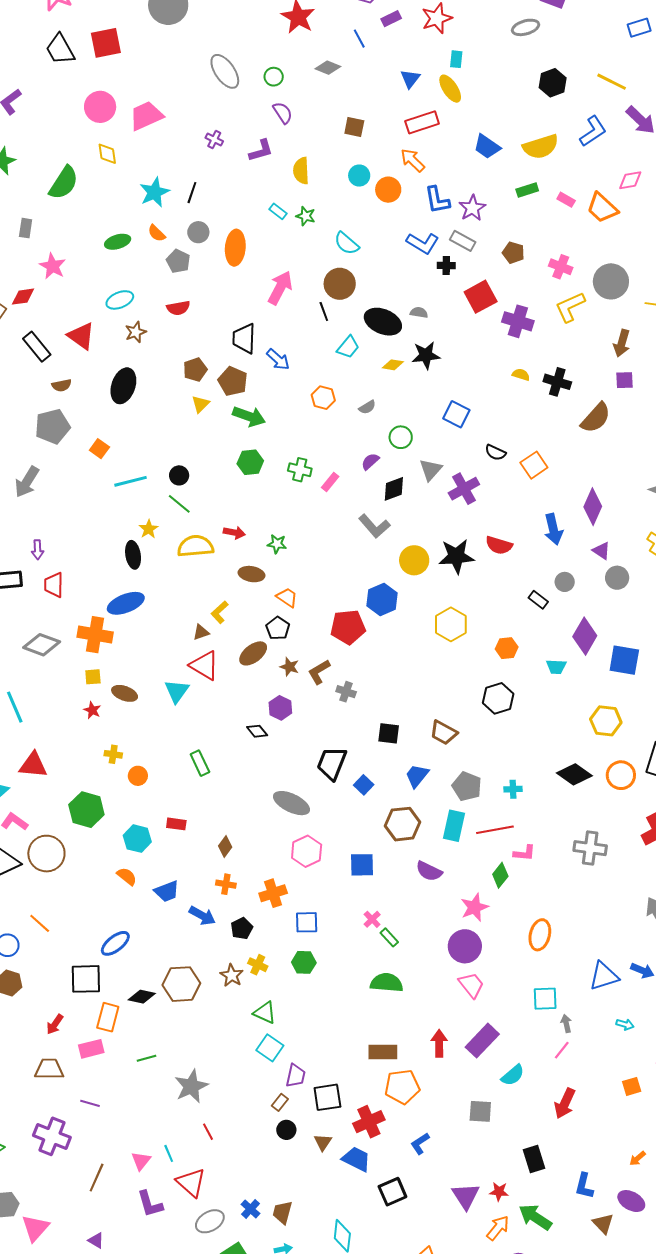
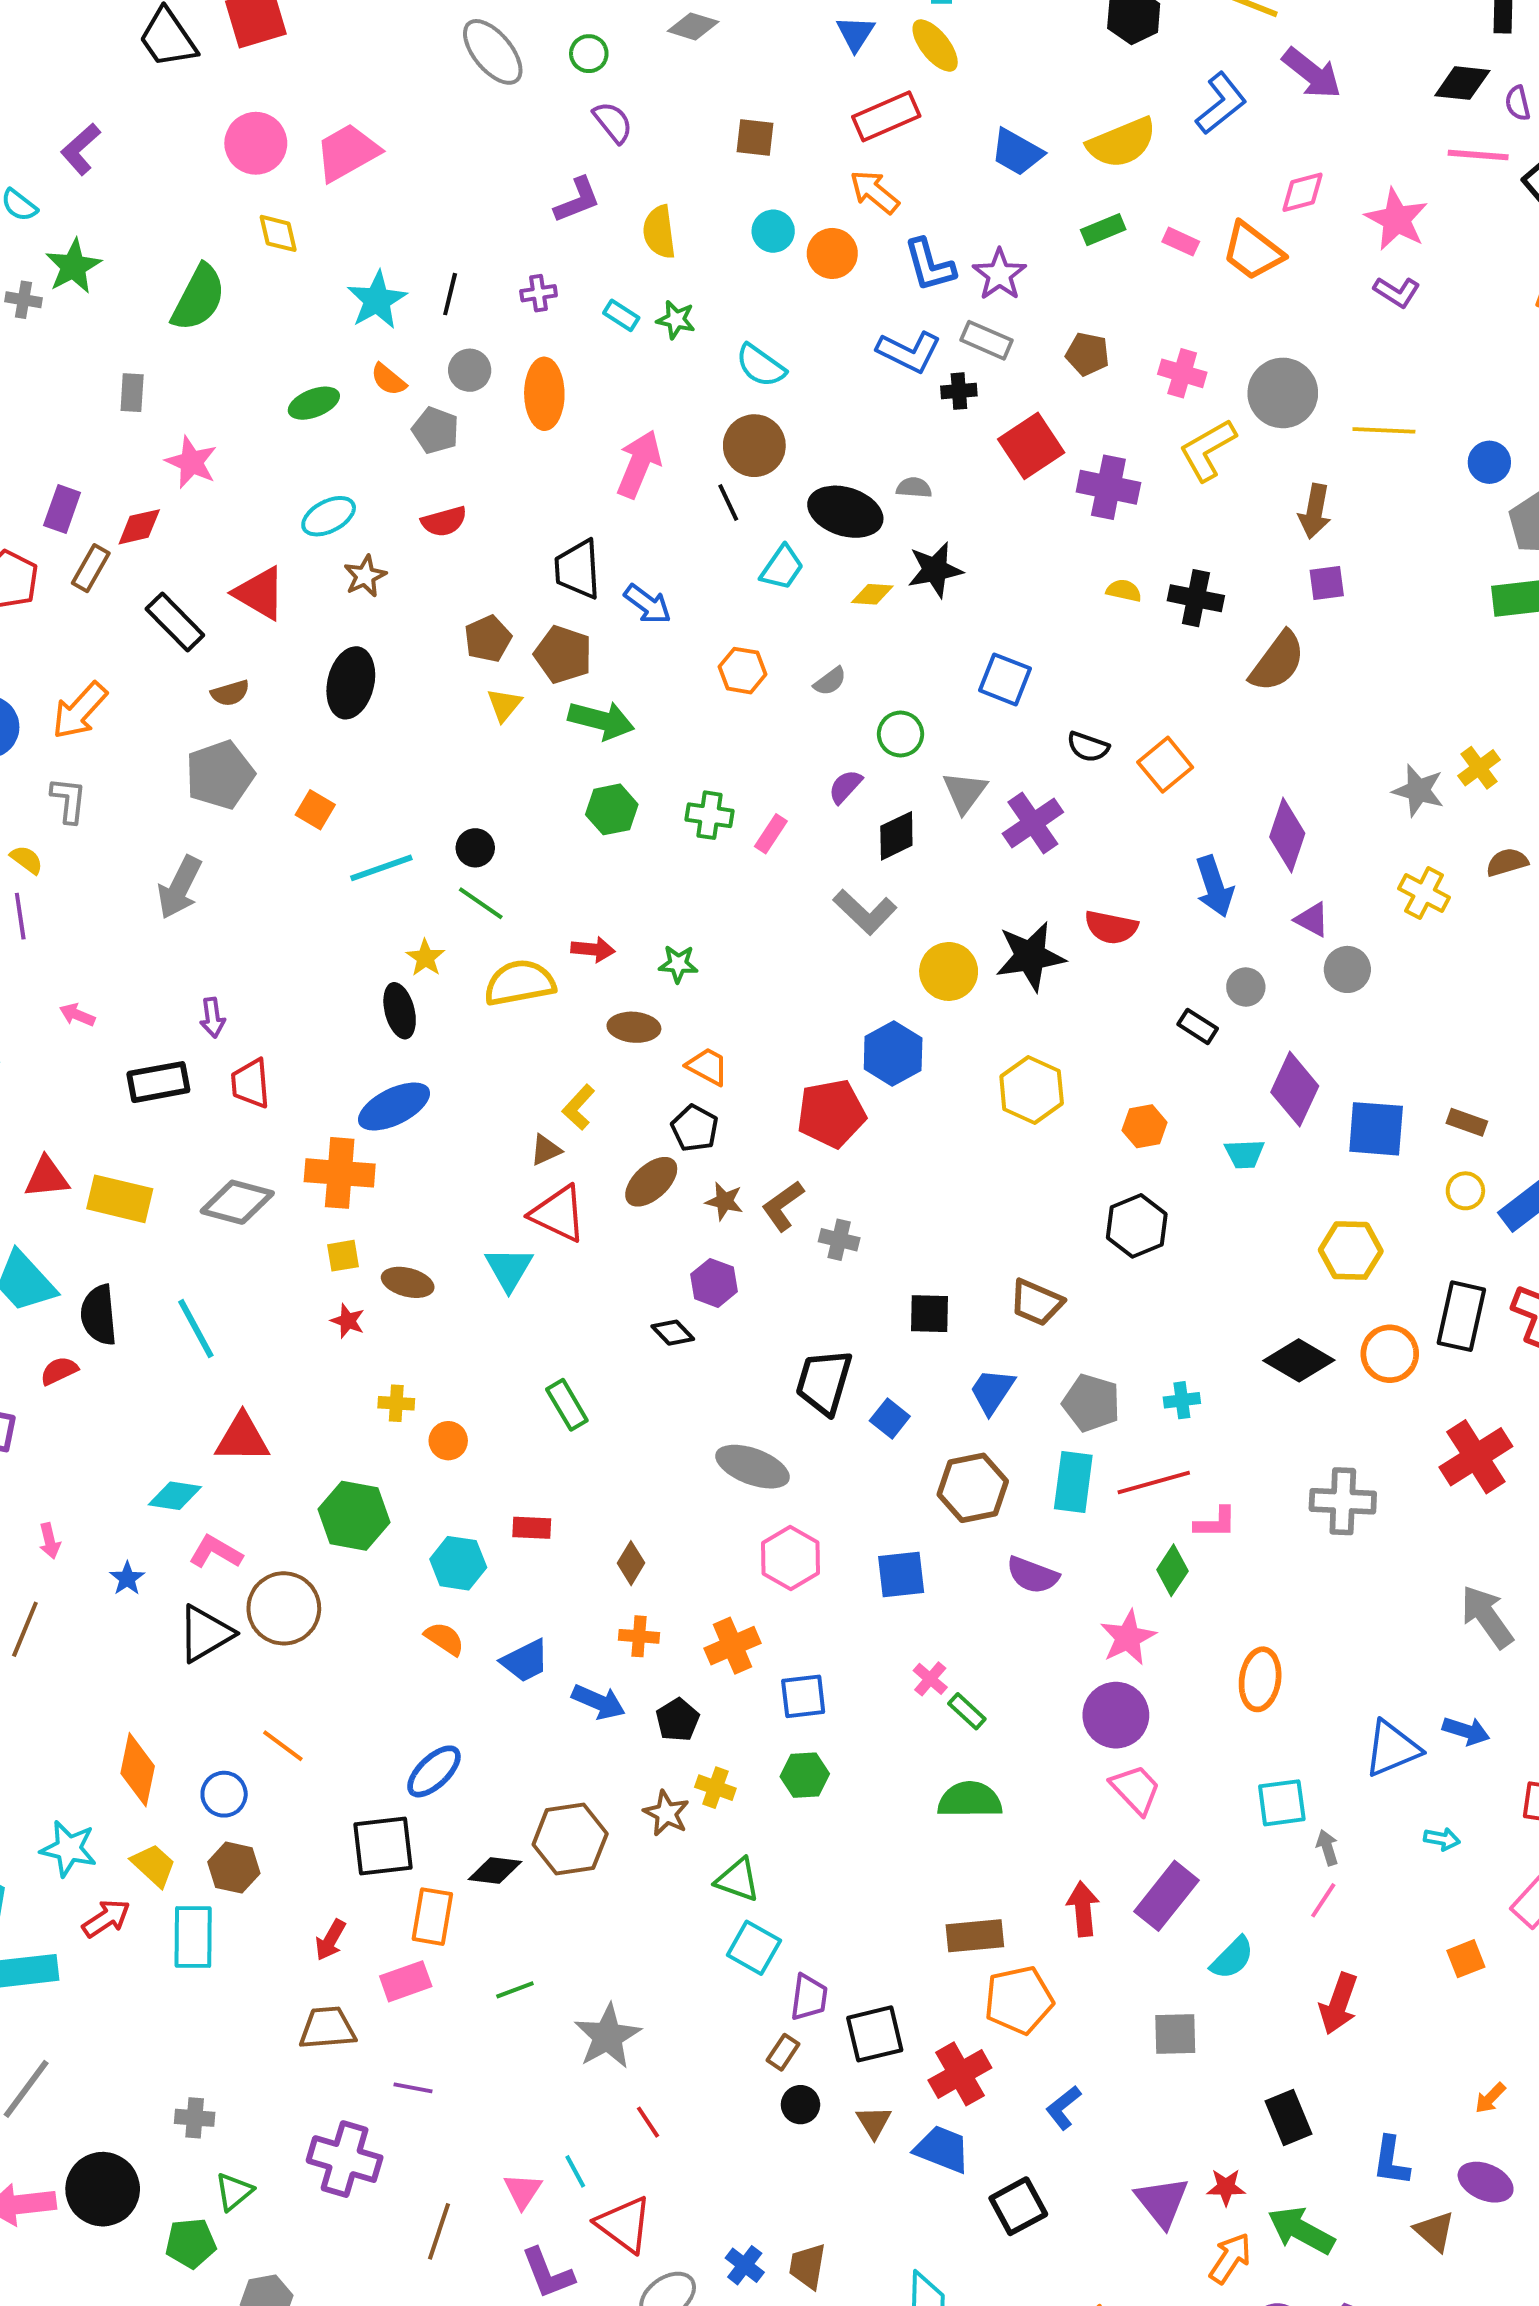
purple cross: (214, 140) -> (539, 293), moved, turned -30

